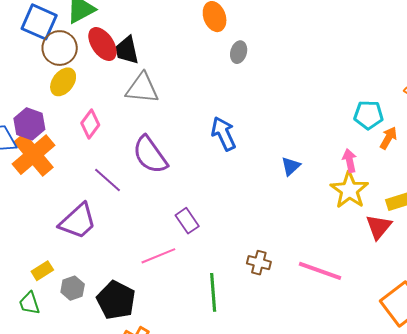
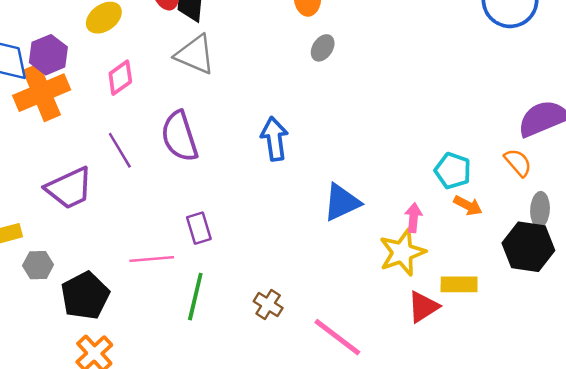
orange arrow: (388, 138) -> (468, 205), turned 70
blue triangle: (291, 166) -> (342, 202), size x1.6
green line: (213, 292) -> (195, 297), moved

